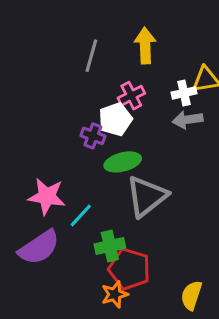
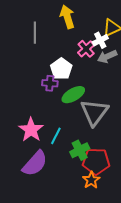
pink cross: (131, 96) -> (86, 49), moved
pink star: (47, 196) -> (31, 130), turned -30

